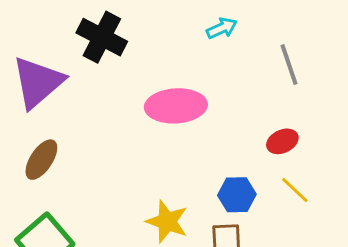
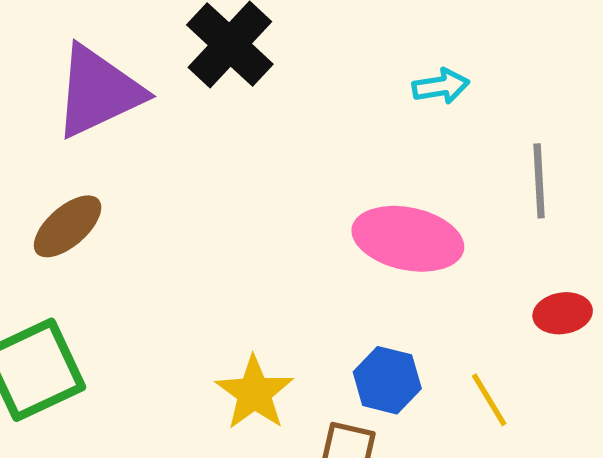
pink ellipse: (176, 106) -> (408, 239), moved
red ellipse: (282, 141) -> (563, 313), moved

